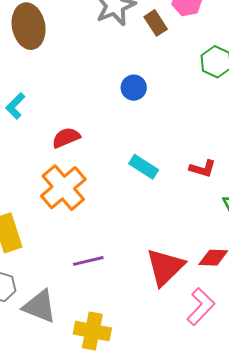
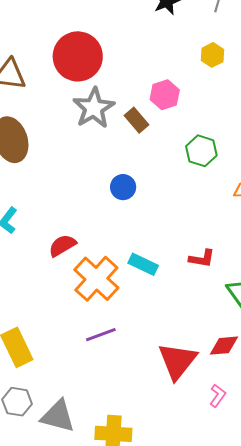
orange cross: (63, 188) -> (96, 279), moved
purple line: (88, 261) -> (101, 335), moved
pink L-shape: (201, 307) -> (218, 396), size x0.6

